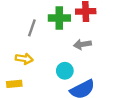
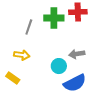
gray arrow: (82, 44) -> (77, 54), moved
yellow rectangle: (14, 84) -> (13, 78), turned 40

